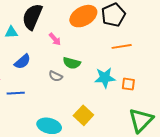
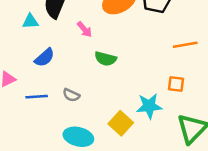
orange line: (122, 46) -> (185, 45), moved
gray semicircle: (56, 76) -> (71, 95), moved
cyan star: (105, 78) -> (149, 106), moved

